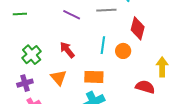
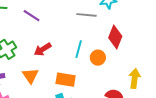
purple line: (72, 15) -> (32, 16), moved
red arrow: (67, 50) -> (43, 49), turned -90

